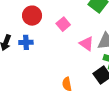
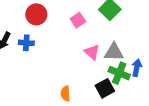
pink square: (63, 24) -> (78, 20), moved

